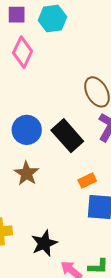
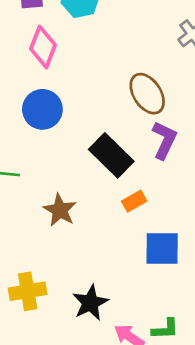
blue circle: (27, 130) -> (42, 109), moved
orange rectangle: (87, 181) -> (134, 201), moved

